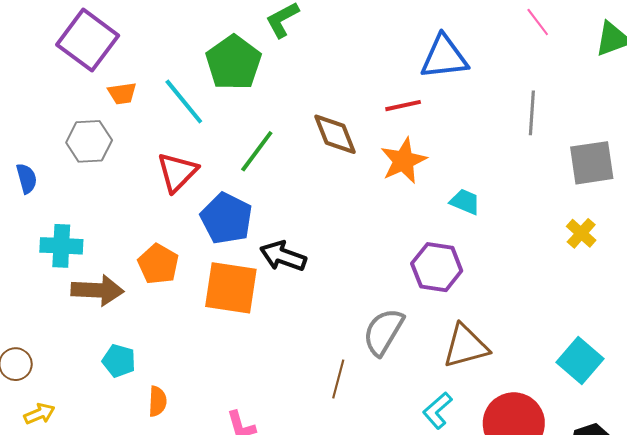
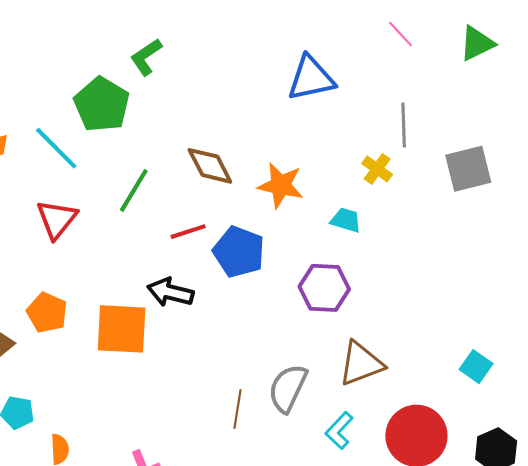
red line: (403, 106) -> (188, 232), moved
orange star: (403, 161) -> (281, 185), turned -30
blue pentagon: (226, 218) -> (239, 252), moved
yellow cross: (581, 233) -> (377, 169), moved
gray semicircle: (383, 332) -> (288, 388), moved
cyan square: (580, 361) -> (476, 367), size x0.7

